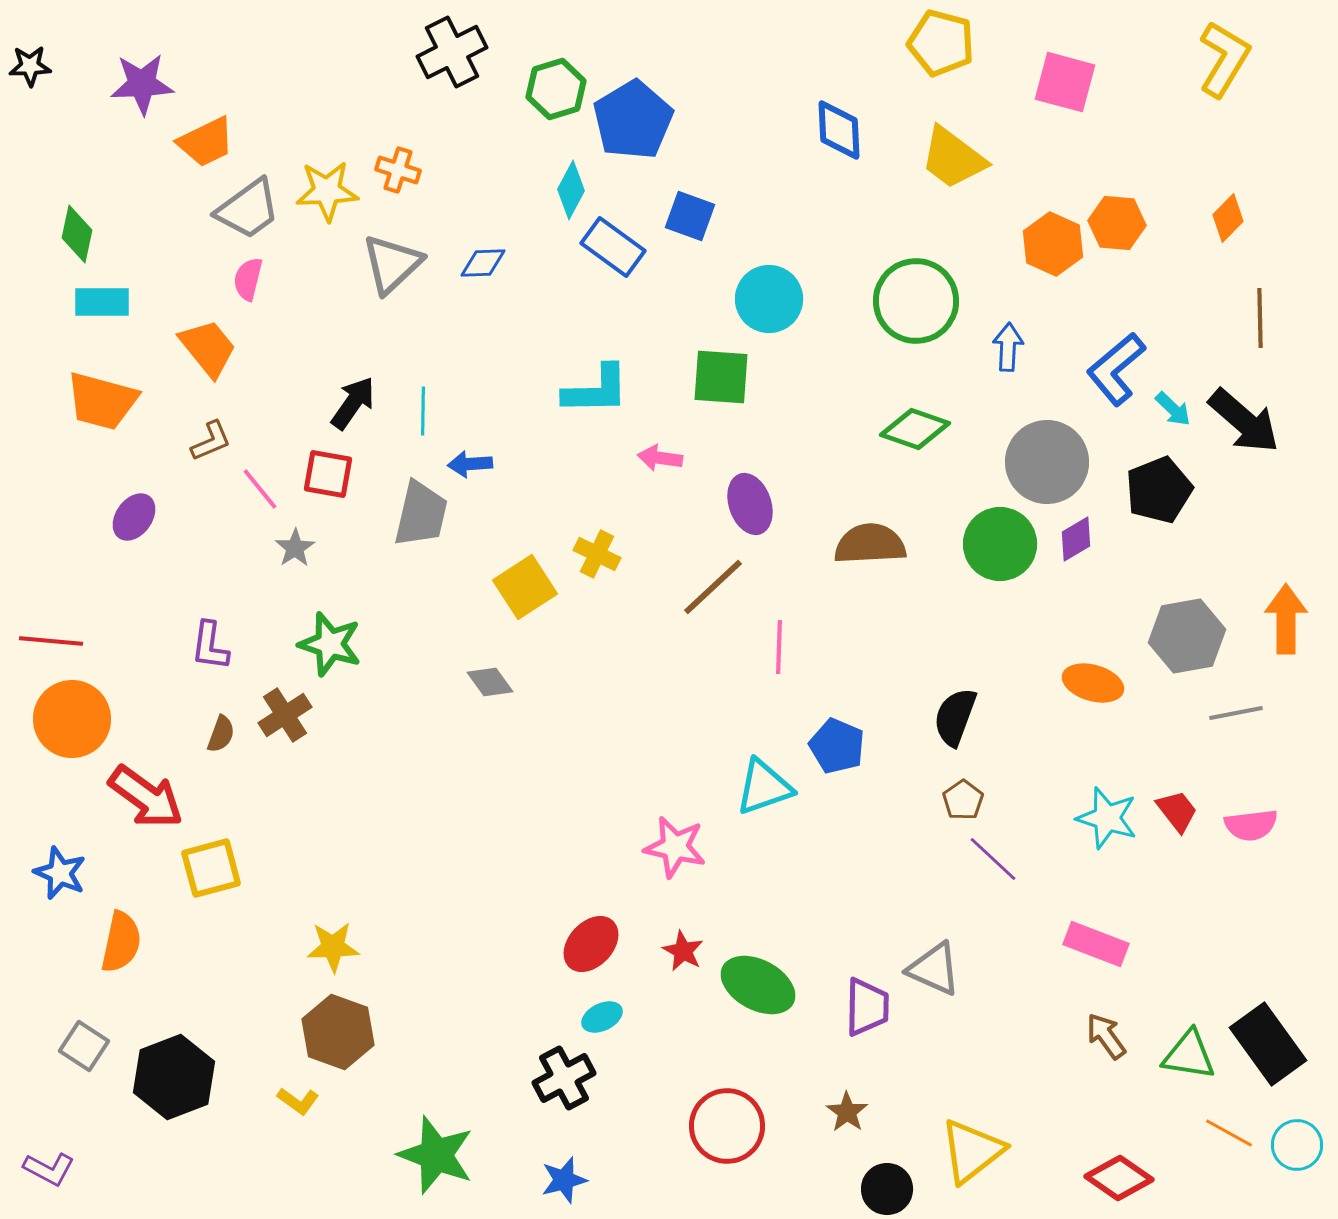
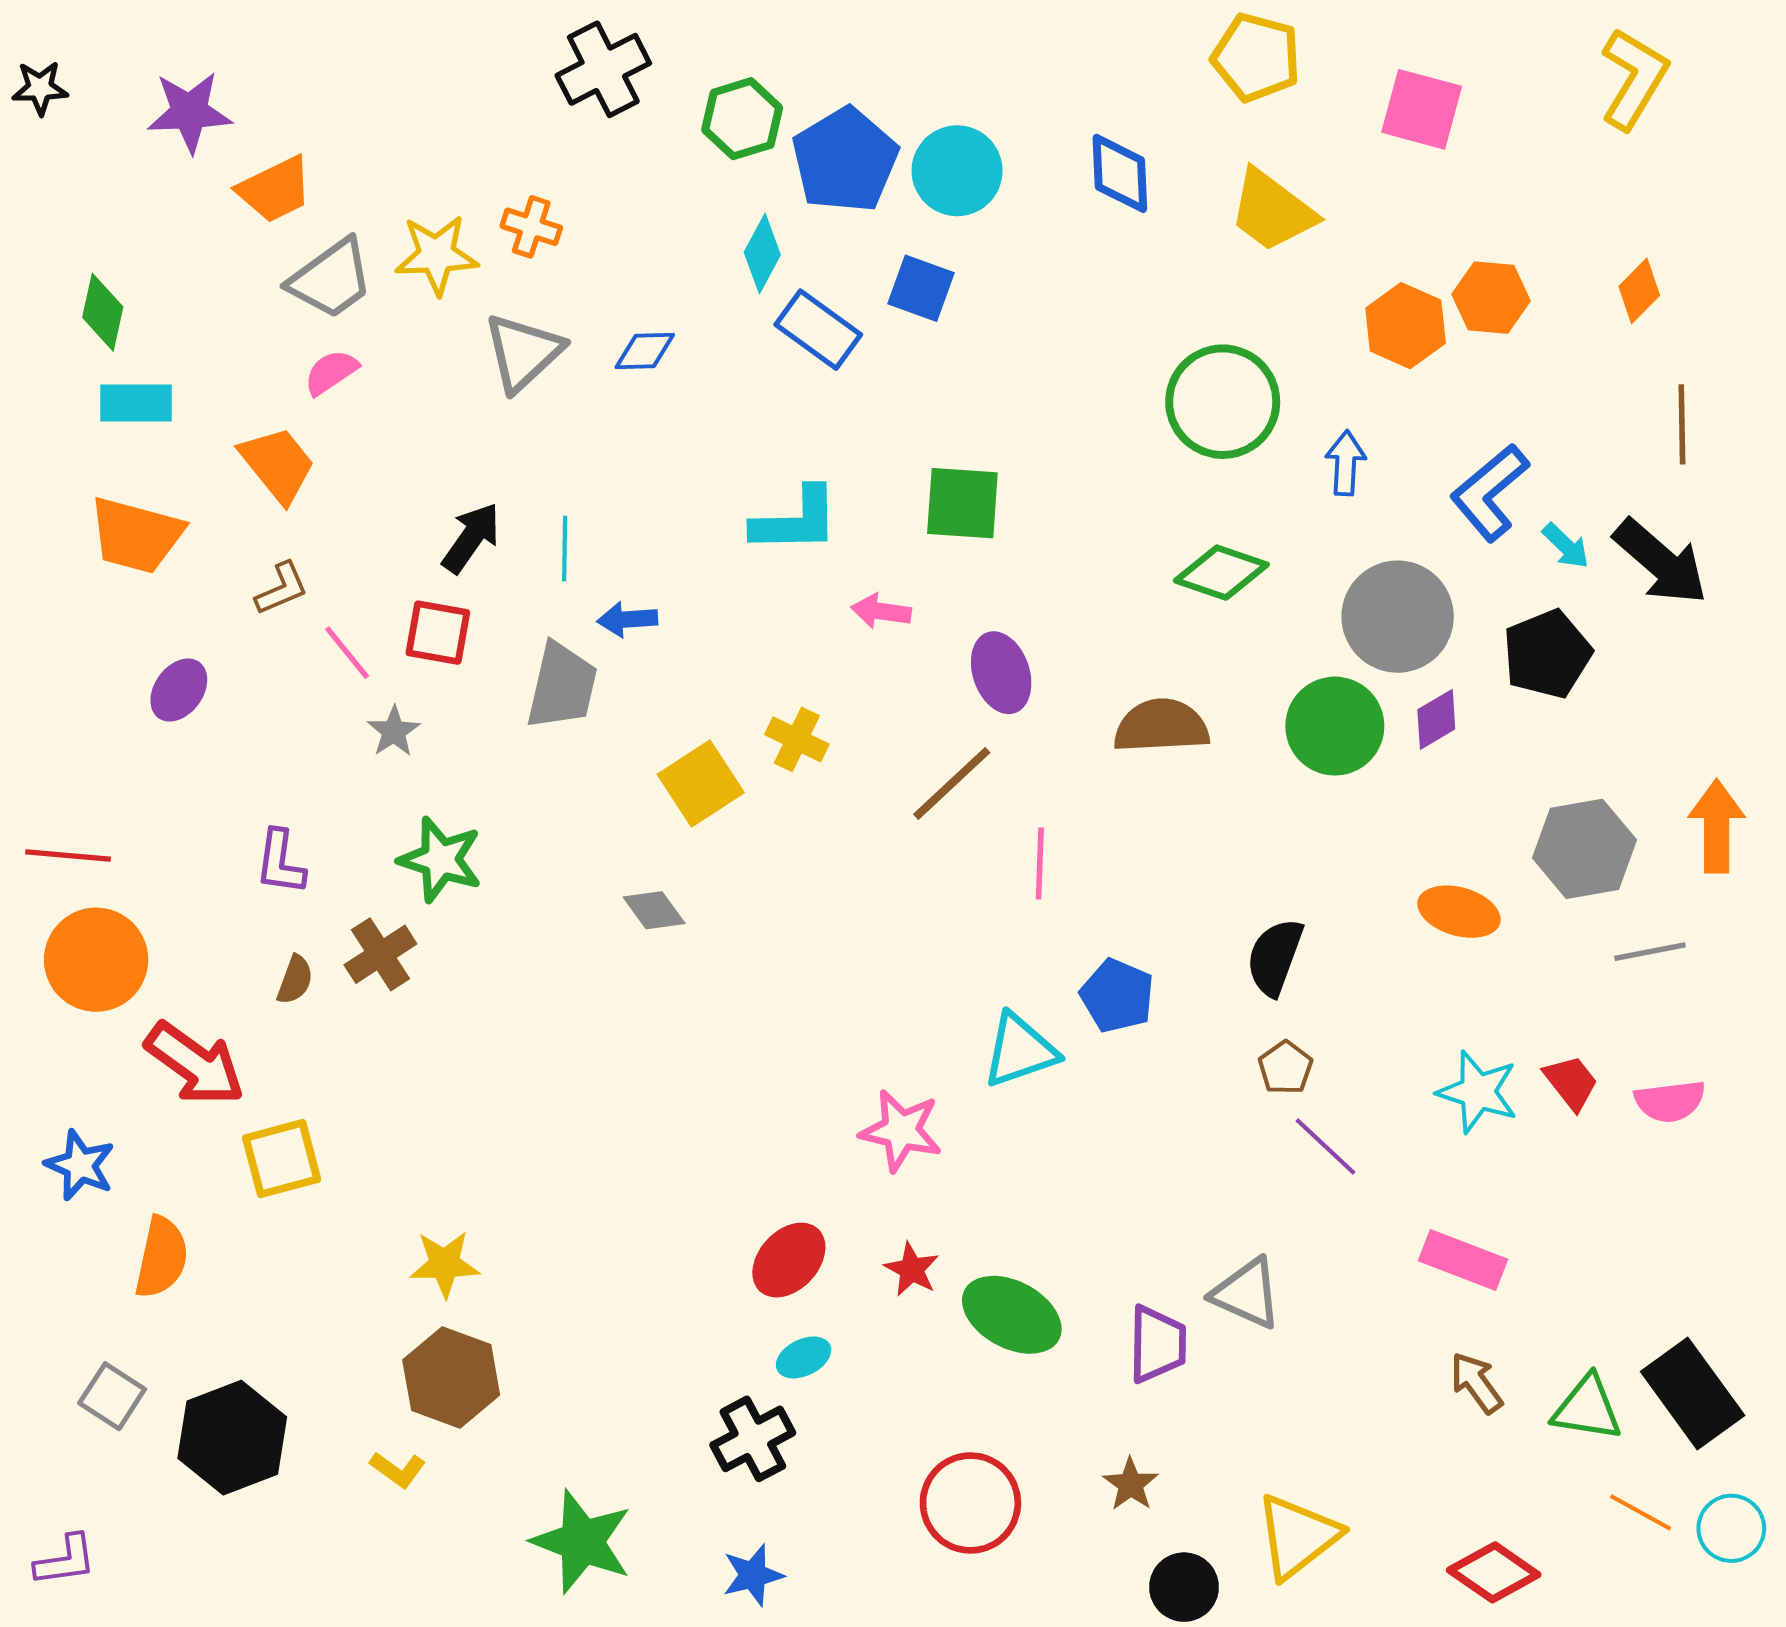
pink semicircle: (248, 279) -> (331, 372), turned 42
cyan circle: (769, 299) -> (957, 171), moved
purple L-shape: (49, 1169) -> (65, 1560), turned -36

